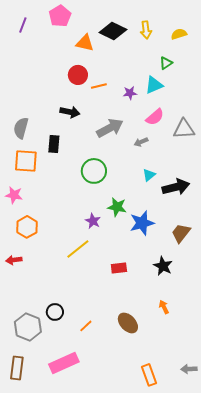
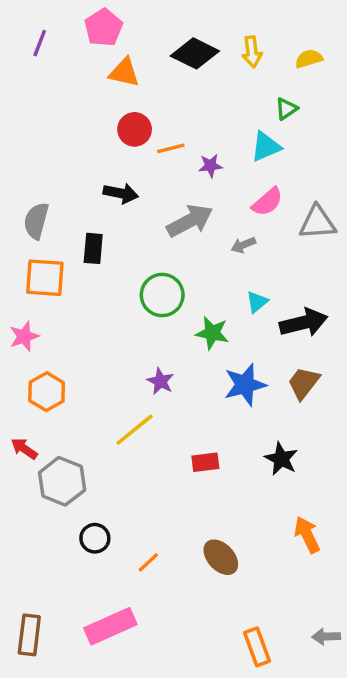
orange triangle: (85, 43) -> (124, 72), moved
purple star: (130, 93) -> (210, 166), moved
pink star: (14, 195) -> (24, 336), turned -30
green star: (117, 207) -> (212, 333), moved
brown trapezoid: (181, 233) -> (304, 383), moved
red arrow: (14, 260) -> (24, 449), turned 42
orange arrow: (164, 307) -> (307, 535), moved, size x1.5
gray hexagon: (28, 327) -> (62, 481), moved

